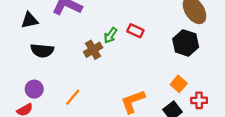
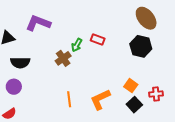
orange square: (179, 84) -> (131, 86), moved
purple circle: (34, 89) -> (14, 87), moved
orange line: (73, 97) -> (69, 99), moved, turned -42

